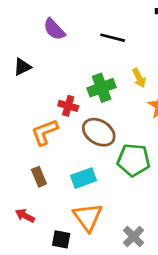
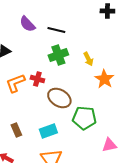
black line: (113, 38) -> (56, 30), moved
green cross: (102, 88) -> (58, 55), moved
orange L-shape: (45, 132) -> (15, 83), moved

